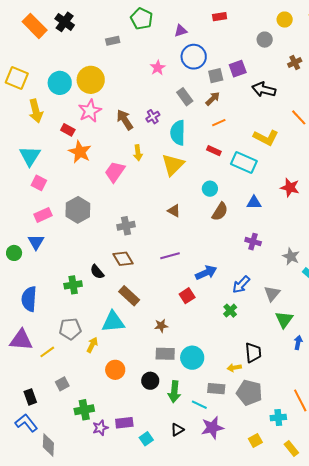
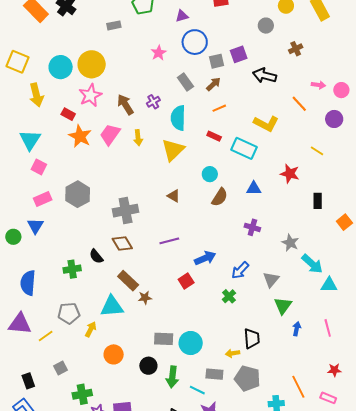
pink trapezoid: (115, 172) -> (110, 134), moved
gray cross: (126, 226) -> (126, 211), size x1.4
brown star: (161, 326) -> (145, 298), moved

